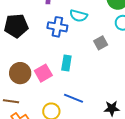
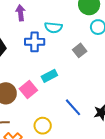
cyan rectangle: (66, 63) -> (49, 76), turned 63
blue line: (73, 98) -> (73, 107), moved, turned 36

